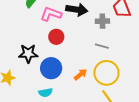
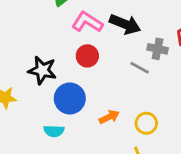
gray line: (102, 46) -> (140, 68), moved
yellow circle: (106, 73) -> (146, 123), size x0.6

